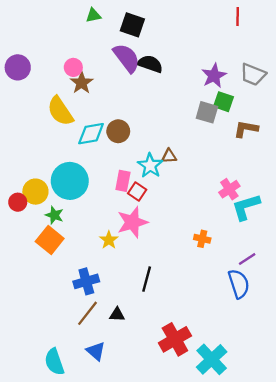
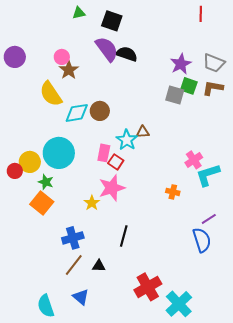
brown L-shape: (246, 129) -> (213, 88), moved
orange cross: (202, 239) -> (173, 192), moved

